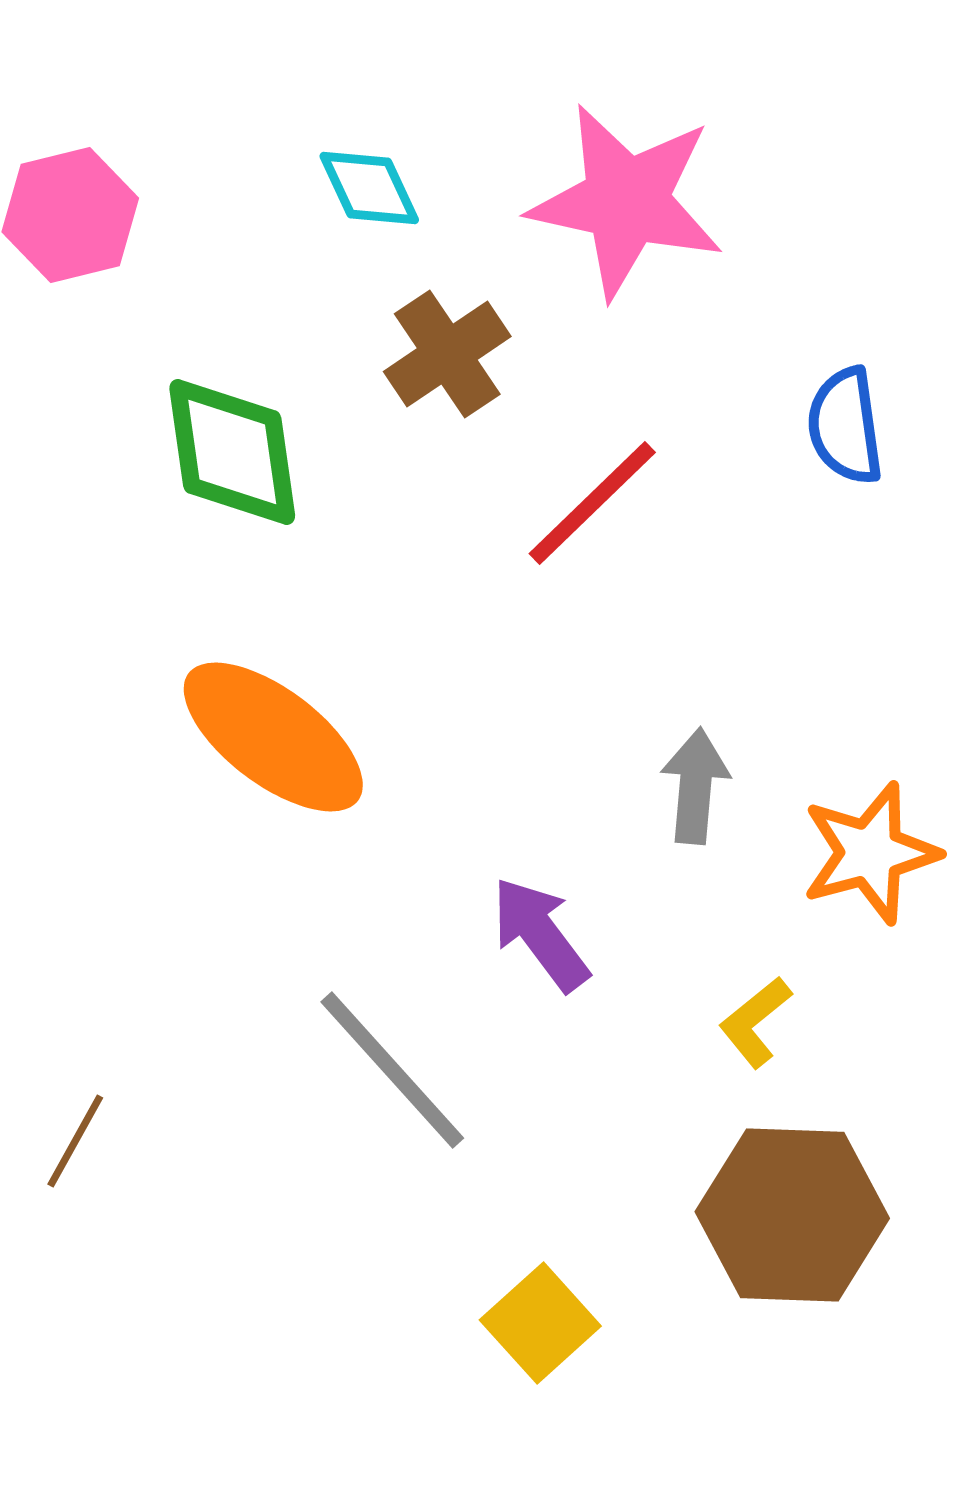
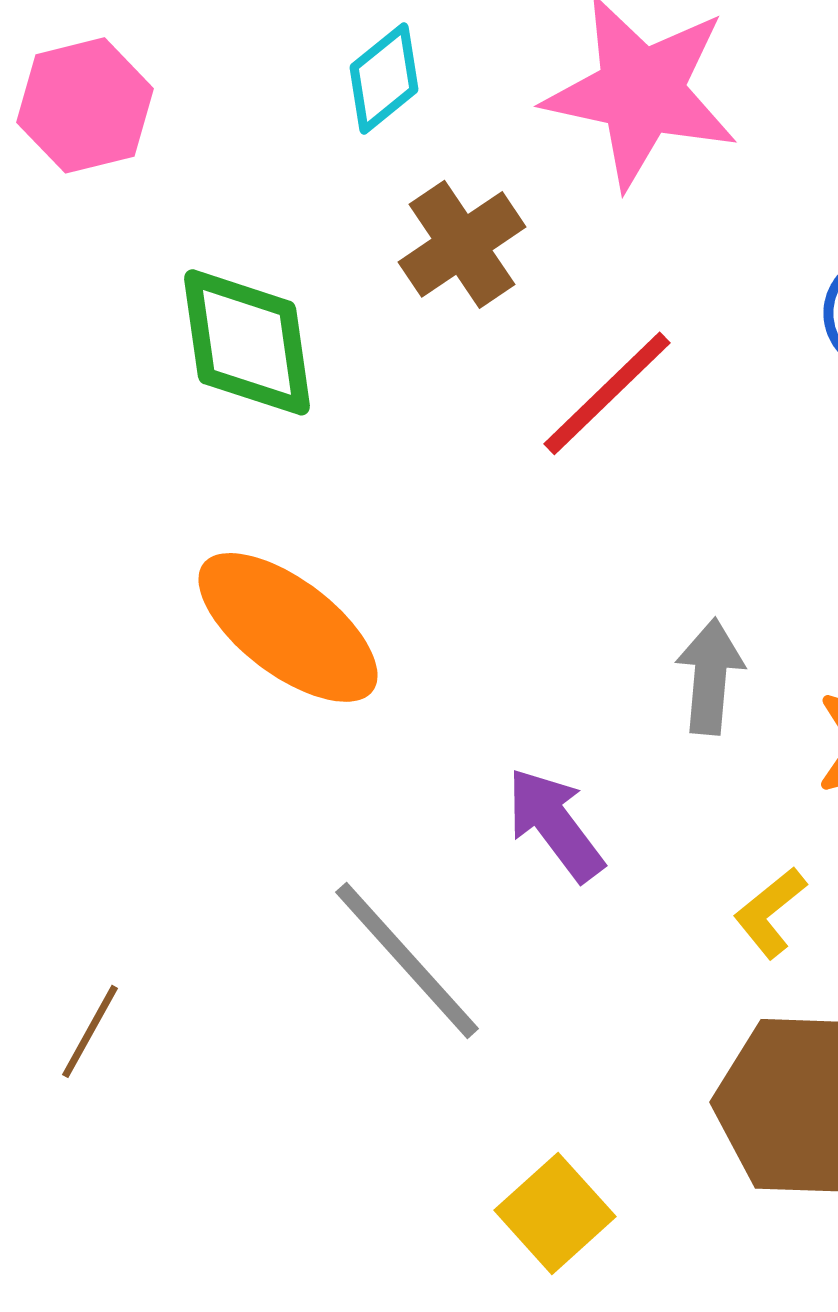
cyan diamond: (369, 188) -> (384, 78), turned 76

